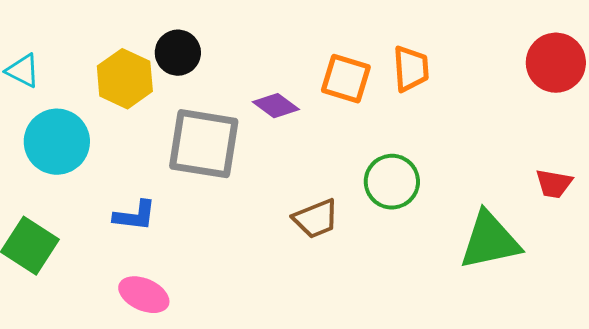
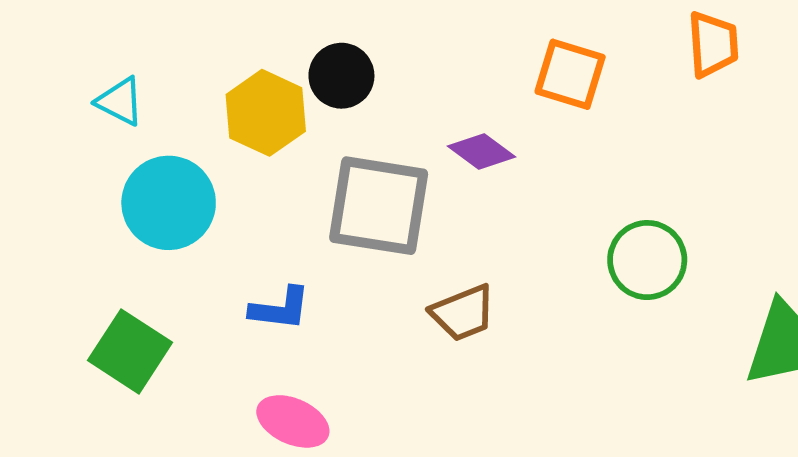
orange trapezoid: (411, 69) -> (713, 44), moved
orange square: (346, 79) -> (570, 74), moved
brown trapezoid: (316, 219) -> (463, 313), moved

